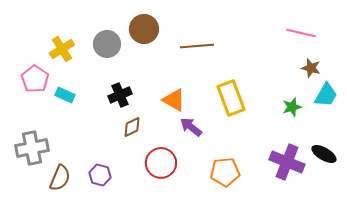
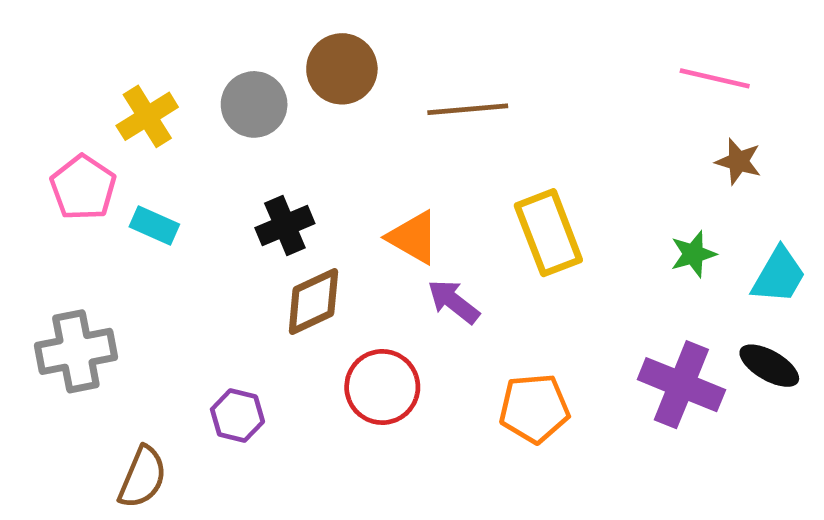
cyan trapezoid: (326, 95) -> (779, 275), moved
brown diamond: (132, 127) -> (313, 302), size x1.4
brown semicircle: (60, 178) -> (142, 477), moved

